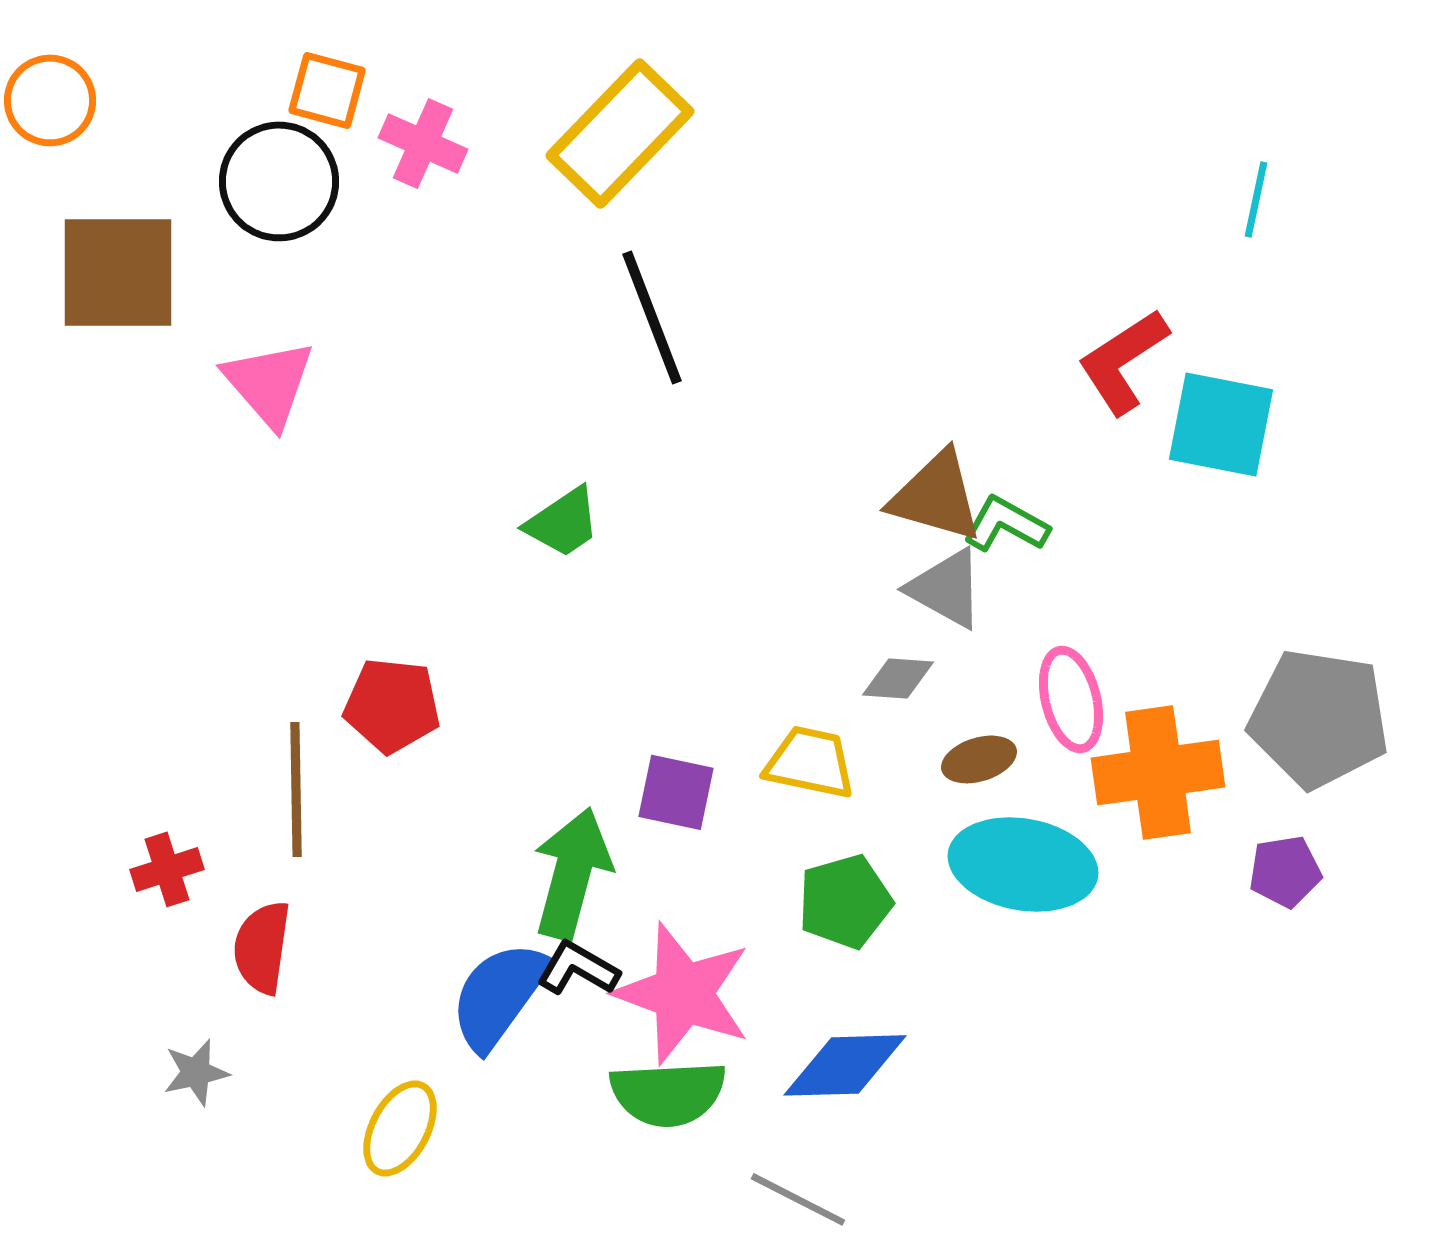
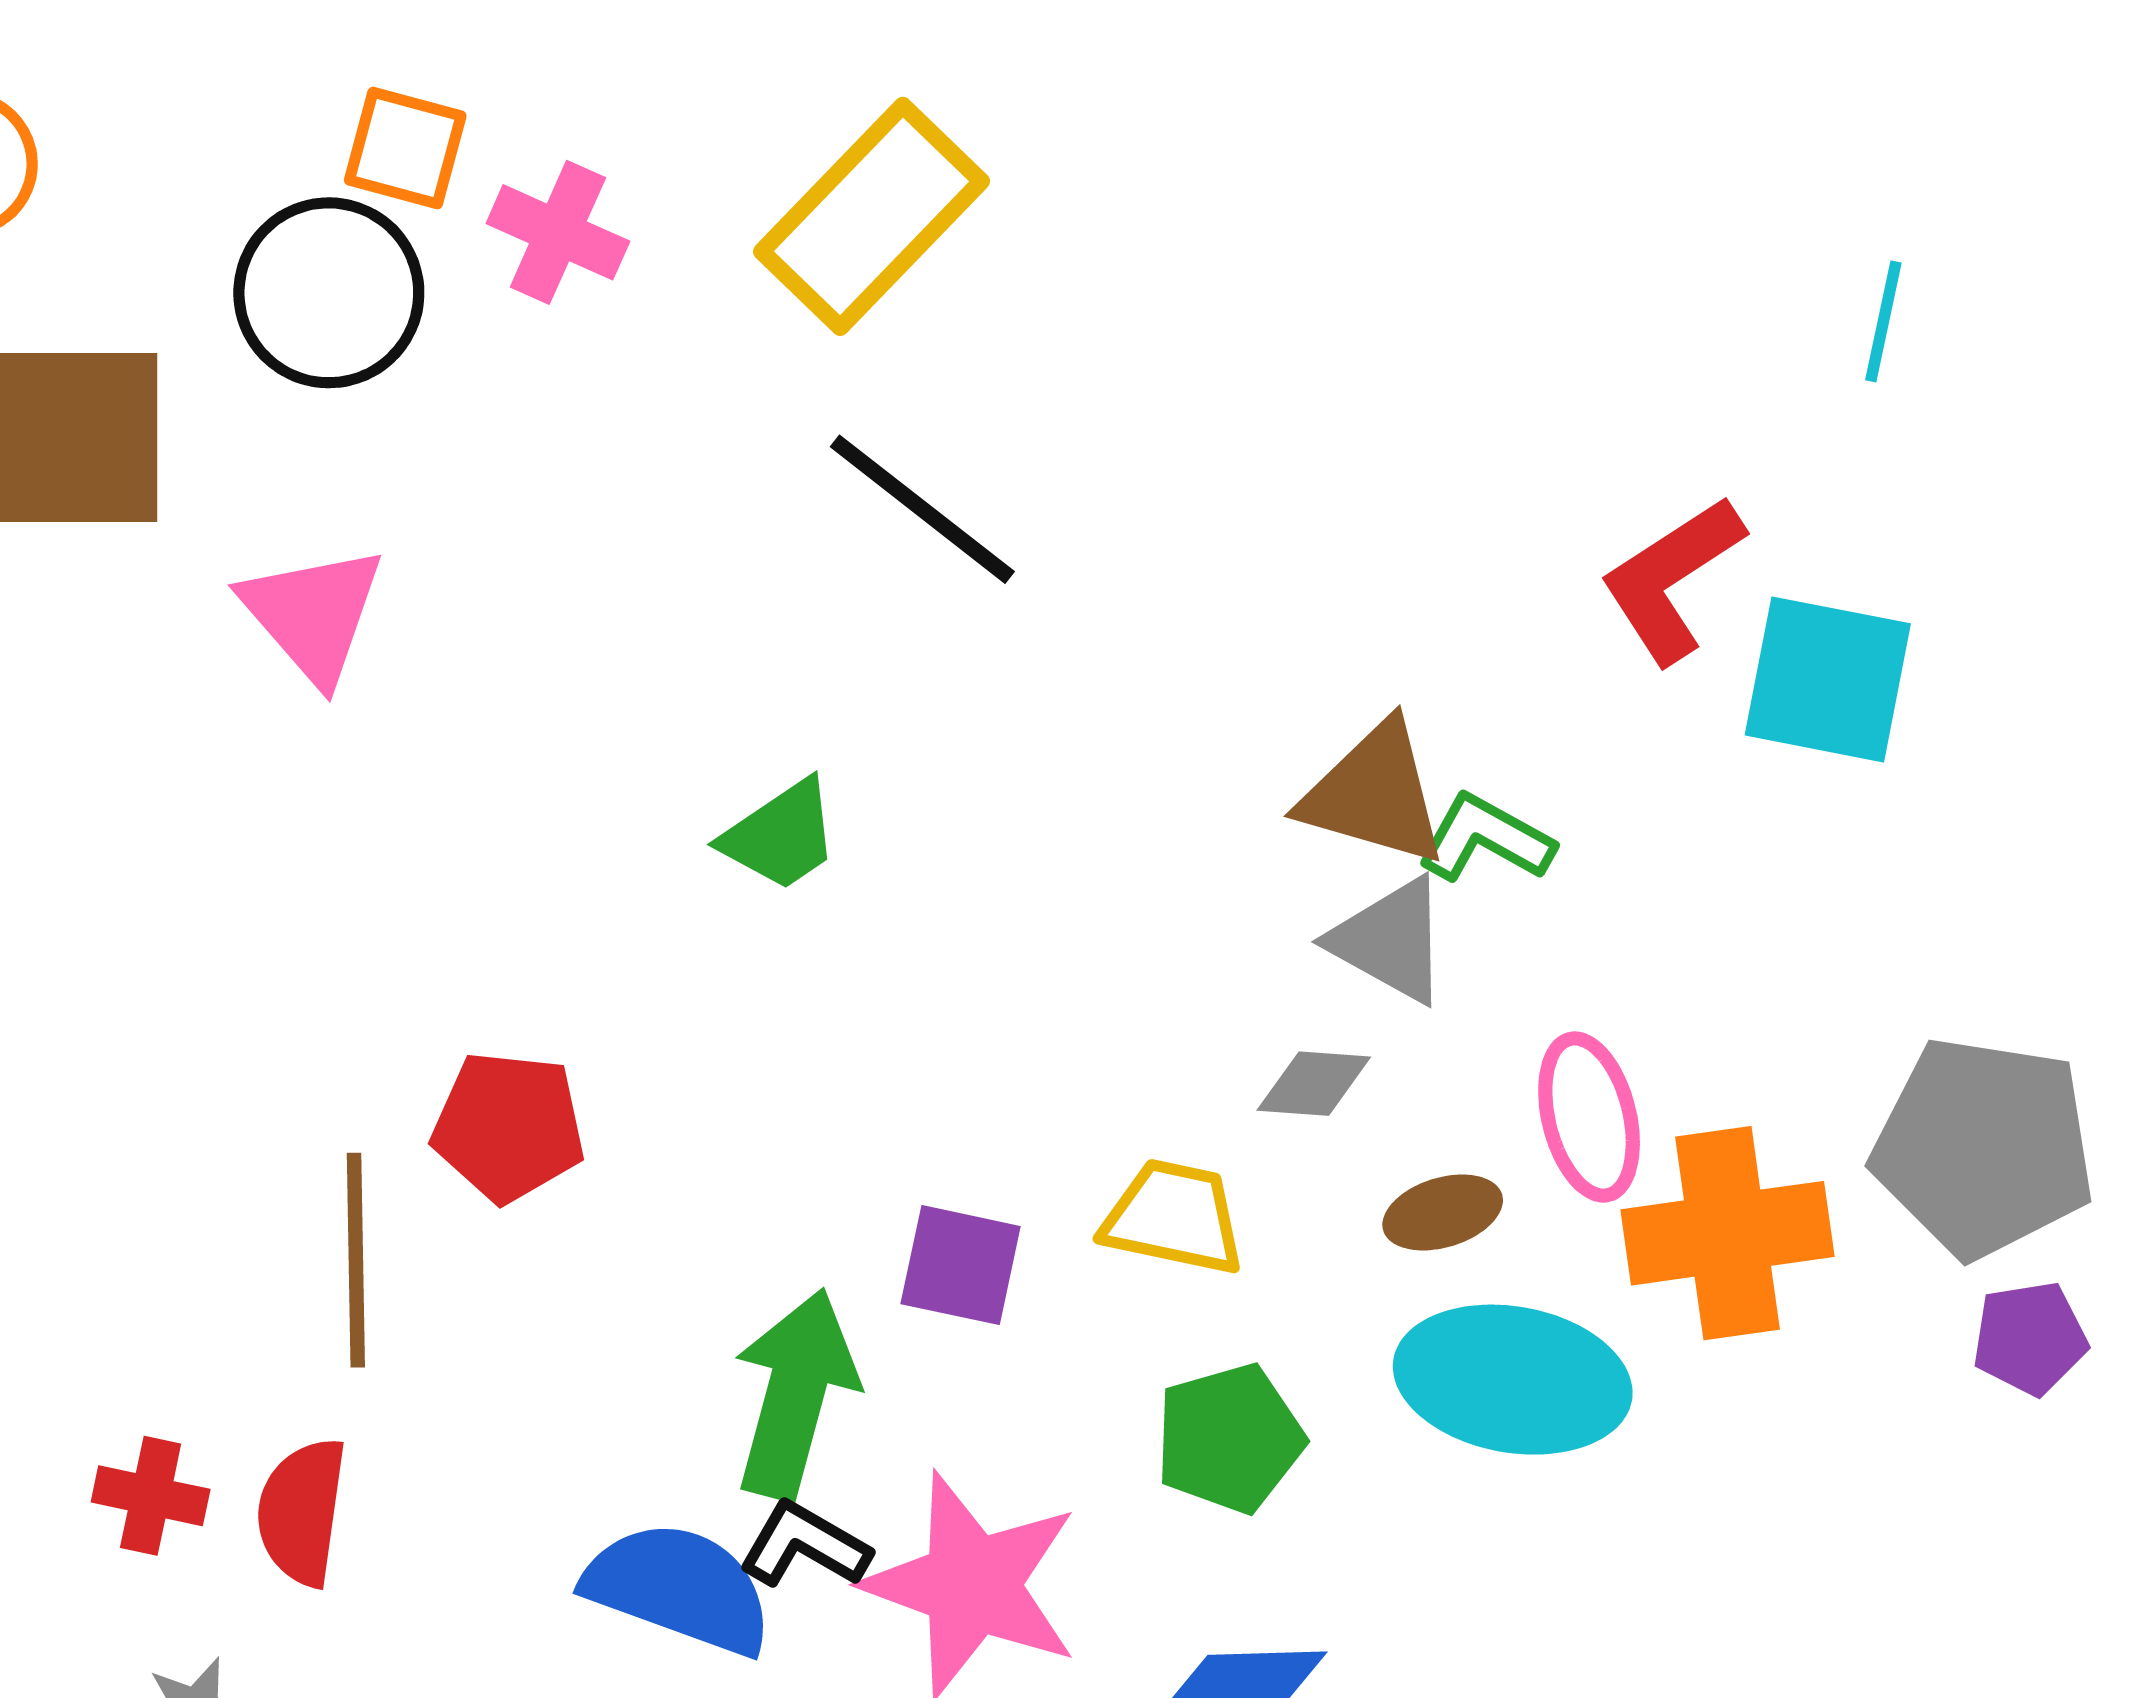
black line: (652, 317) -> (922, 509), turned -31
red cross: (167, 869) -> (151, 1496), moved, turned 30
purple pentagon: (1285, 871) -> (2030, 1338), moved
blue semicircle: (499, 995) -> (679, 1588), turned 74

